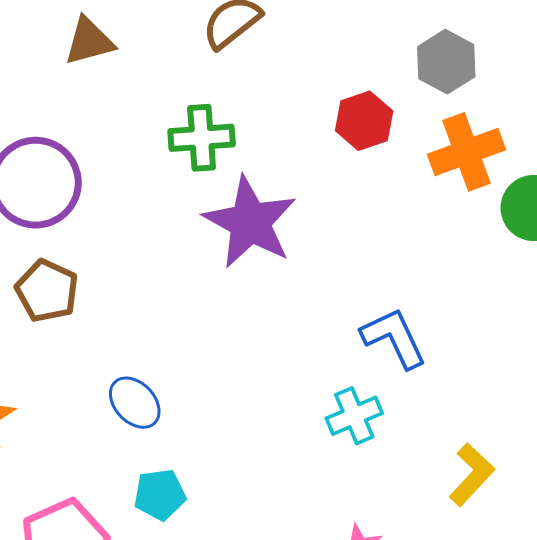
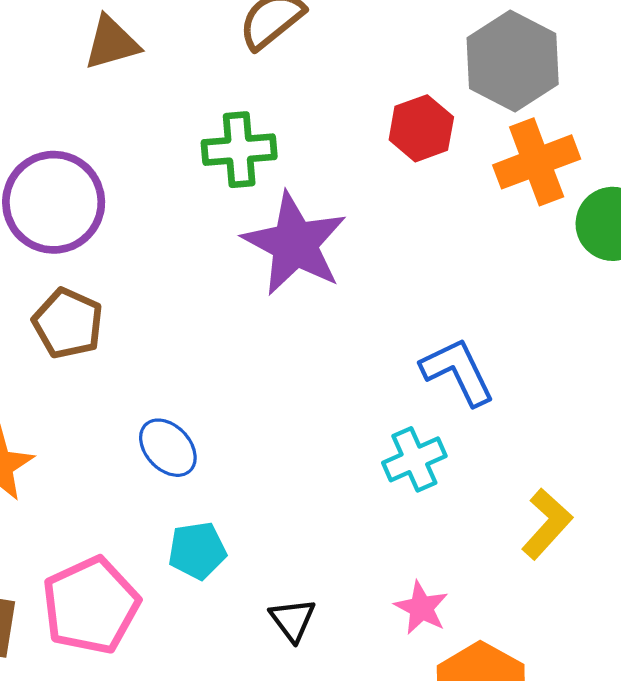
gray hexagon: (446, 62) -> (513, 61), size x1.4

